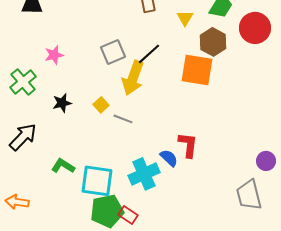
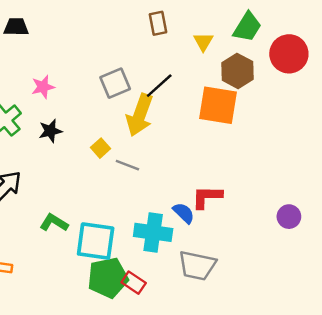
black star: (62, 103) -> (50, 131), moved
red L-shape: (188, 145) -> (207, 197), turned -96
purple circle: (266, 161) -> (289, 217), moved
cyan cross: (144, 174) -> (153, 232), turned 32
gray trapezoid: (249, 195) -> (197, 265), moved, turned -64

